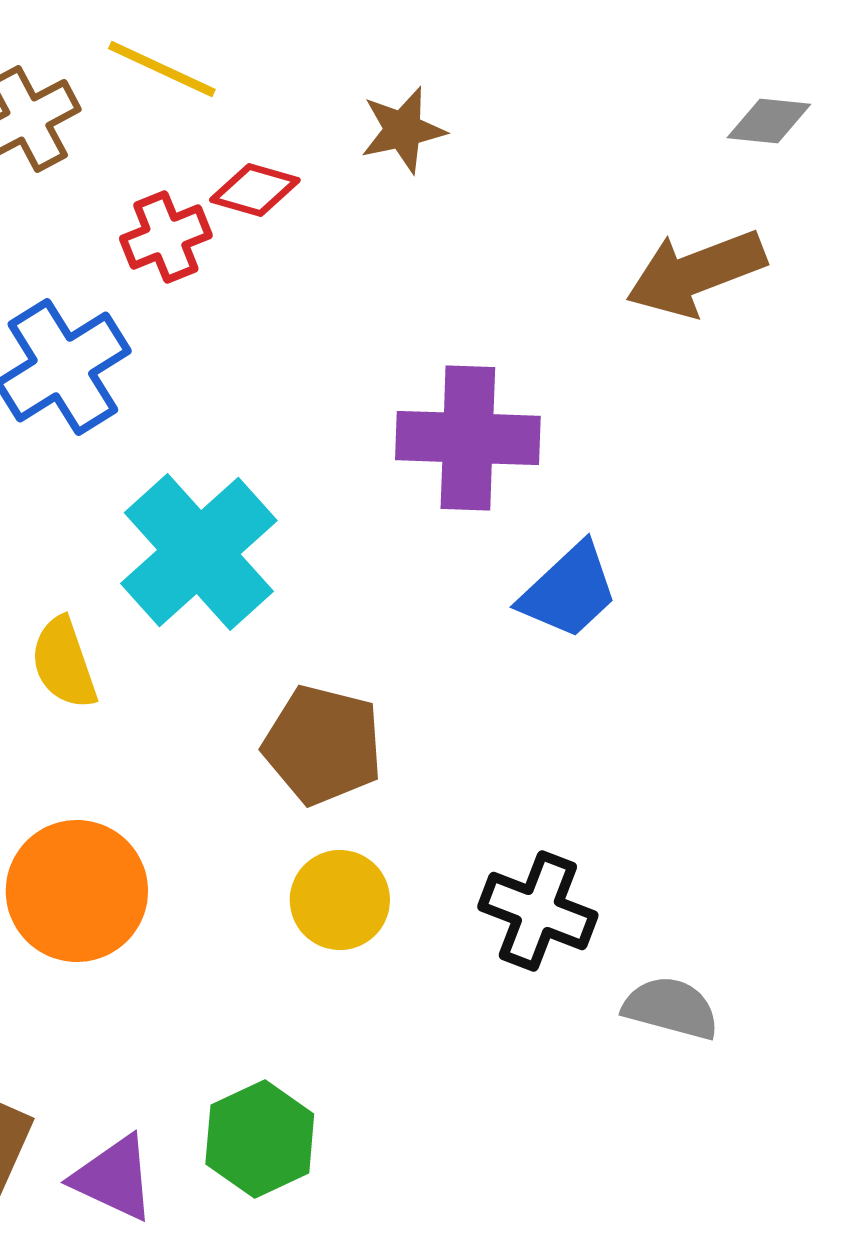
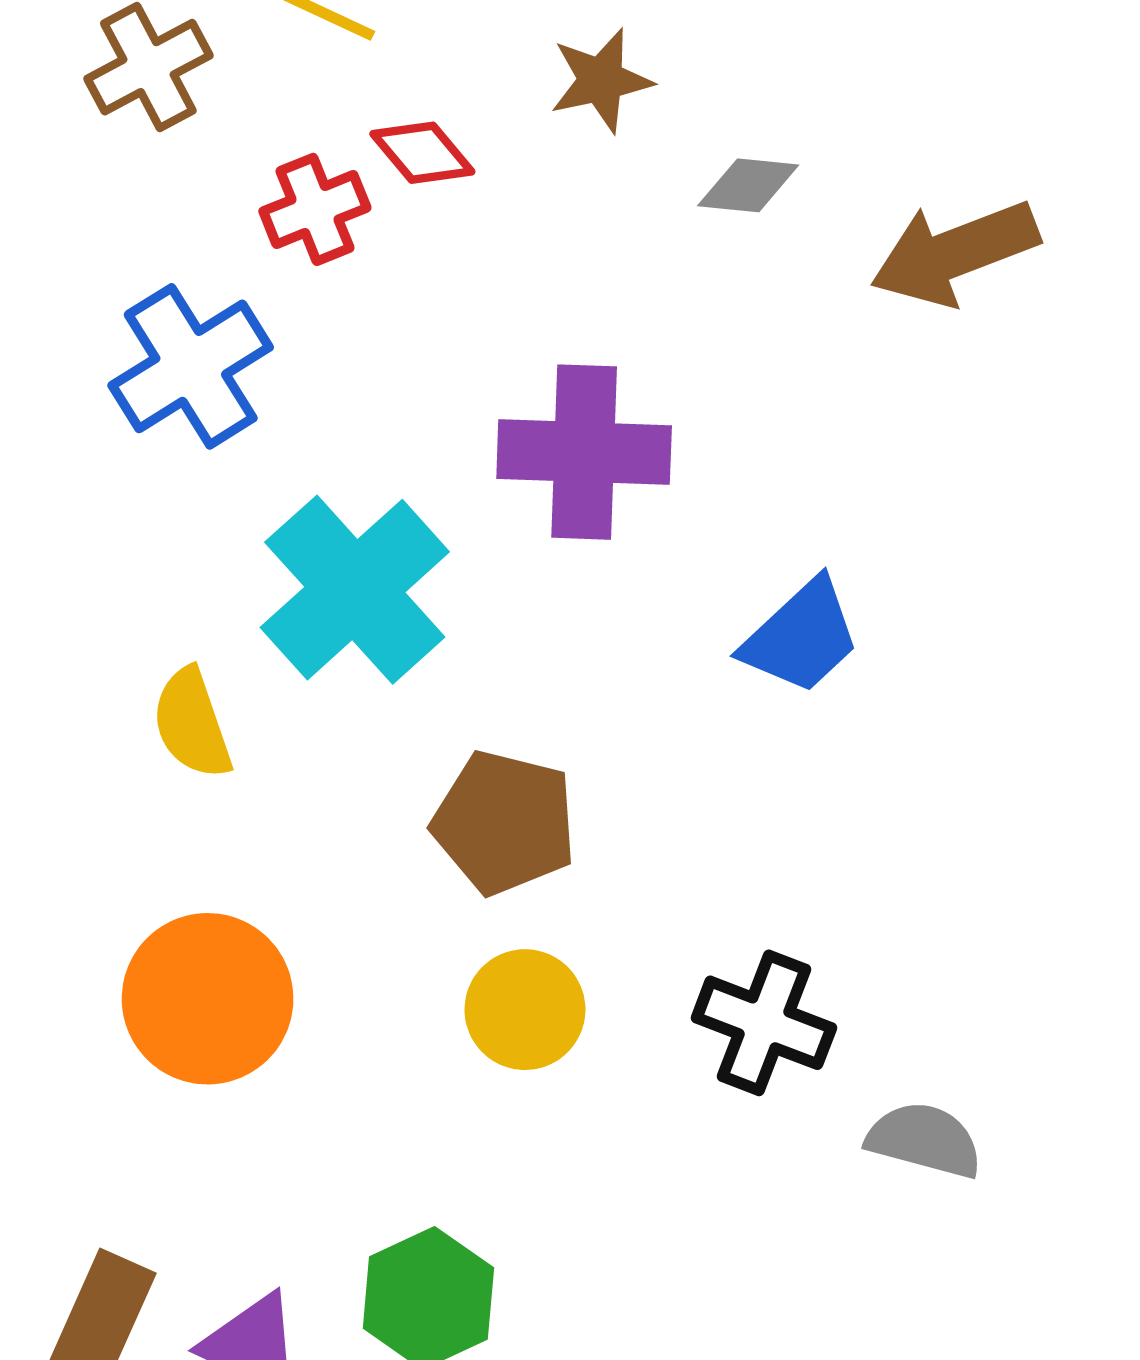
gray diamond: (769, 121) -> (748, 185), moved
red diamond: (255, 190) -> (422, 153), turned 34
purple cross: (468, 438) -> (584, 452), moved

